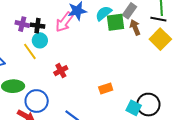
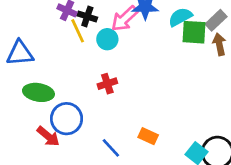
cyan circle: (40, 40) -> (107, 39), moved
yellow line: (30, 51) -> (78, 31), moved
orange rectangle: (106, 88) -> (148, 136), moved, turned 32

